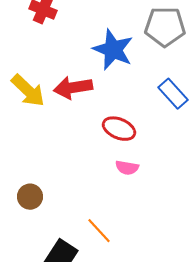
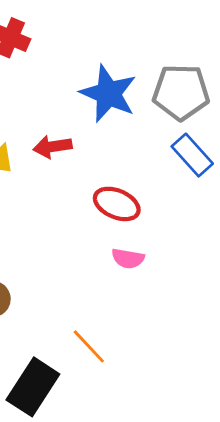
gray pentagon: (165, 27) -> (181, 92), moved
red arrow: (73, 88) -> (52, 147), size x0.7

